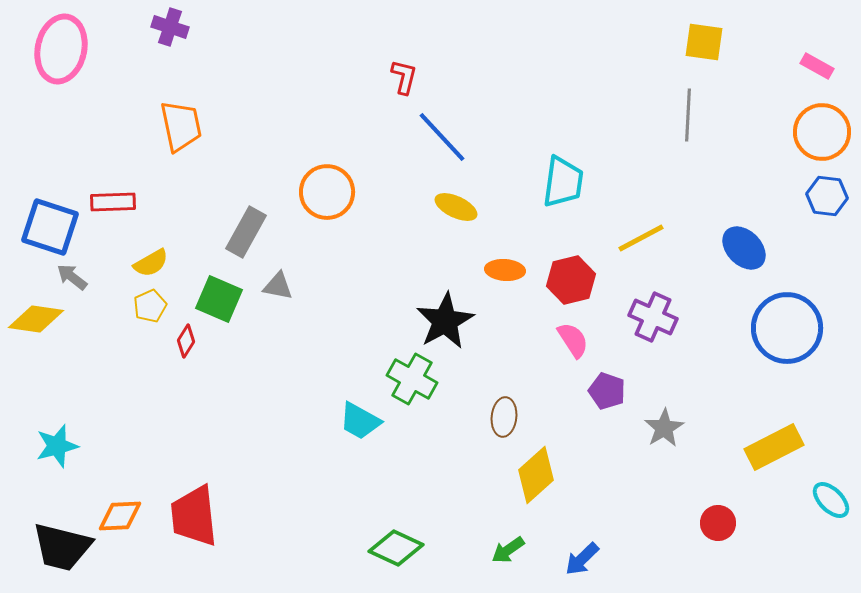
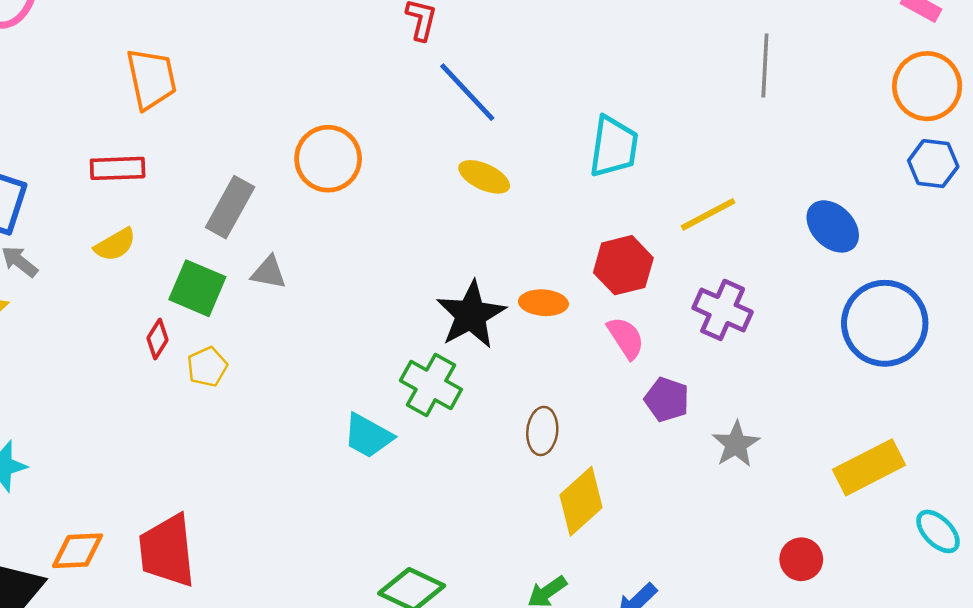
red rectangle: (113, 202) -> (118, 168), moved
orange ellipse: (505, 270) -> (543, 303), moved
yellow pentagon: (150, 306) -> (207, 367), moved

